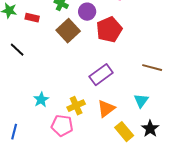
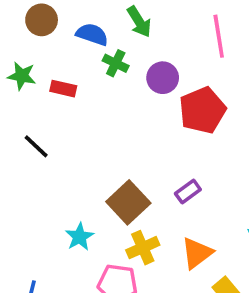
brown square: (68, 31) -> (128, 202), moved
purple rectangle: (101, 75) -> (188, 192), size x0.6

